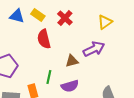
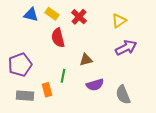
purple arrow: (94, 49) -> (126, 48), moved
purple semicircle: (70, 86) -> (95, 85), moved

